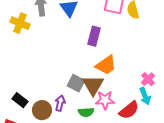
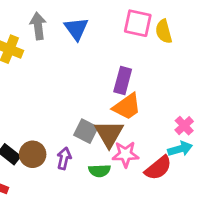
purple rectangle: (94, 36) -> (123, 81), moved
cyan arrow: (145, 96) -> (180, 149), turned -84
brown circle: (42, 110) -> (33, 154), moved

